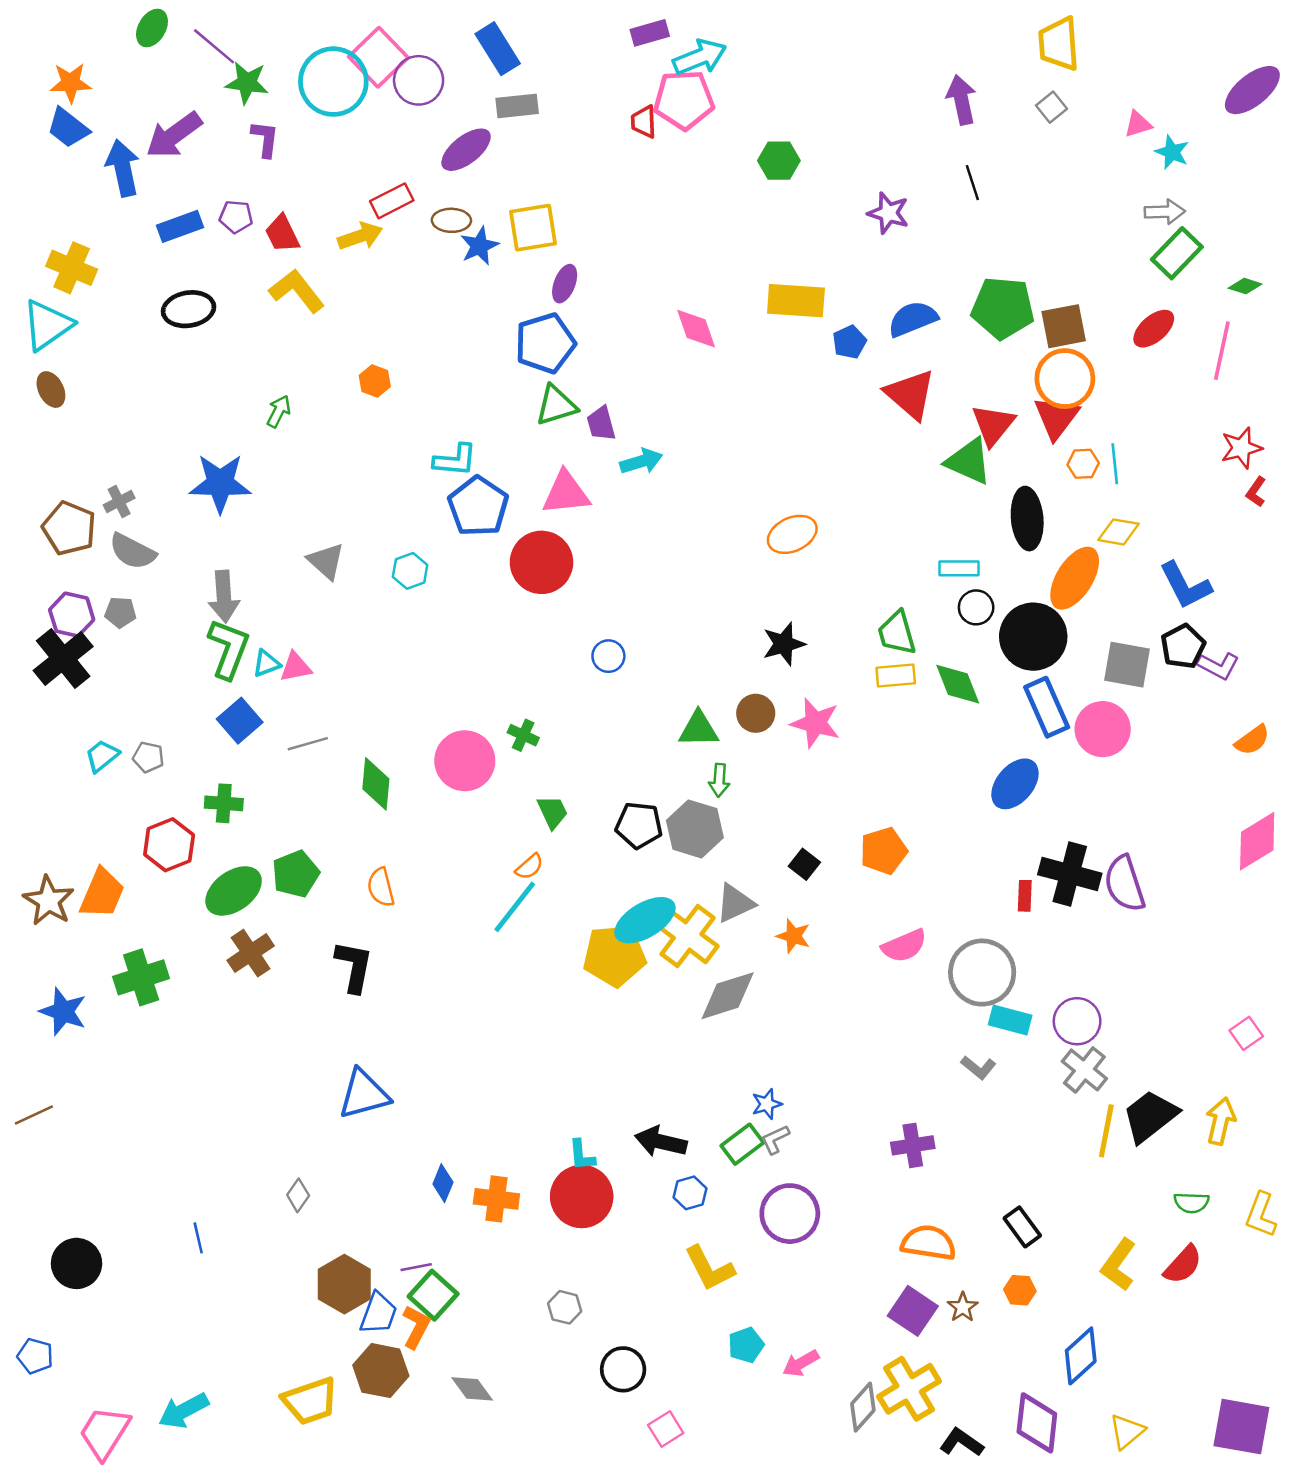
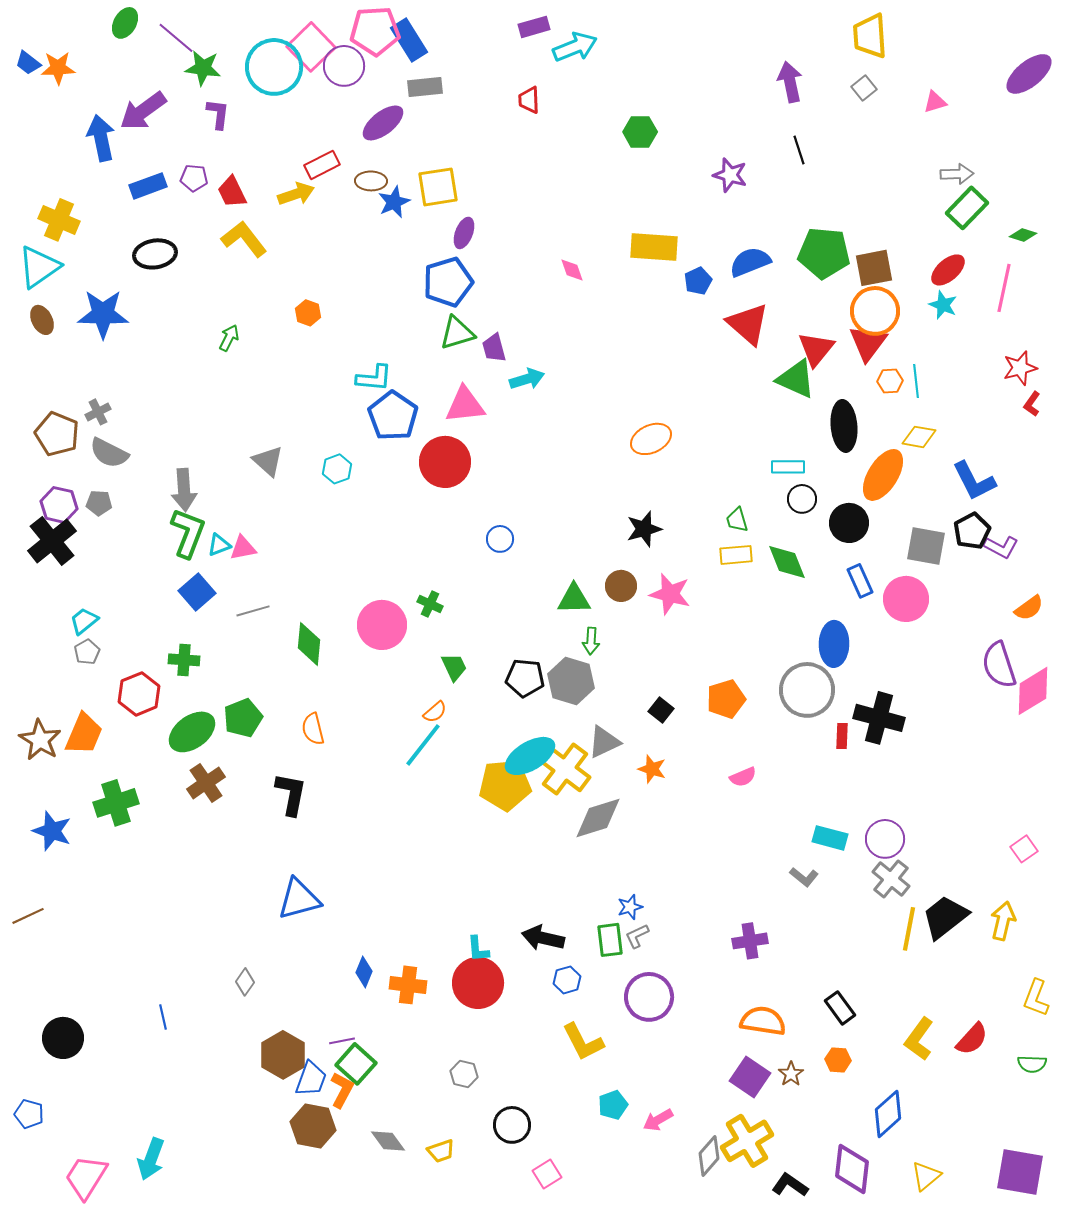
pink pentagon: (684, 100) -> (375, 31), moved
blue trapezoid: (68, 128) -> (28, 63), moved, size x0.7
cyan star: (1172, 152) -> (943, 305), moved
pink diamond: (696, 329) -> (572, 270), size x0.7
blue star: (220, 483) -> (103, 314), moved
green trapezoid: (897, 633) -> (737, 520), size x0.7
black circle: (1033, 637) -> (849, 523), size x0.7
blue rectangle: (1047, 707) -> (860, 581), size x0.7
gray pentagon: (148, 757) -> (87, 652), moved, turned 30
blue ellipse: (1015, 784) -> (834, 644), turned -39
purple semicircle: (1125, 884) -> (999, 665), moved
pink semicircle: (904, 946) -> (743, 777), size x0.7
gray circle: (982, 973) -> (807, 690), moved
green rectangle: (742, 1144) -> (610, 940), turned -60
green semicircle: (1191, 1203) -> (1032, 1064), moved
yellow trapezoid: (310, 1401) -> (441, 1151), moved, size x0.6
cyan arrow: (184, 1411) -> (151, 1159), turned -42

